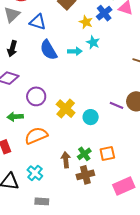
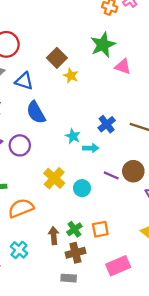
blue cross: (104, 13) -> (107, 124), moved
yellow star: (86, 22) -> (71, 76), moved
cyan star: (93, 42) -> (73, 136), moved
cyan arrow: (75, 51) -> (91, 148), moved
purple circle: (36, 96) -> (20, 145), moved
gray rectangle: (42, 201) -> (69, 278), moved

